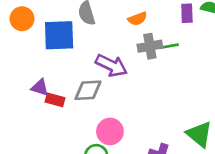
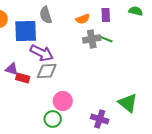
purple rectangle: (187, 13) -> (106, 15), moved
green line: (169, 46) -> (106, 39), turned 32
purple arrow: (111, 65) -> (42, 53), moved

